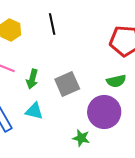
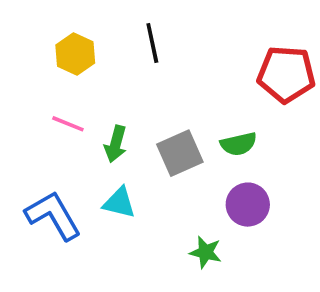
green semicircle: (116, 81) -> (239, 144), moved
purple circle: (104, 112) -> (248, 205), size x0.7

